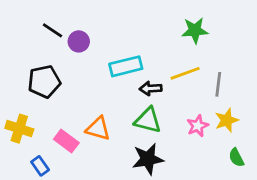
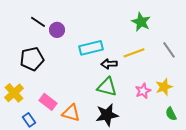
green star: (195, 30) -> (141, 22), turned 30
gray line: (218, 84) -> (169, 50), moved, turned -42
yellow cross: (19, 129) -> (14, 93), turned 30
orange triangle: (98, 129) -> (71, 113), moved

